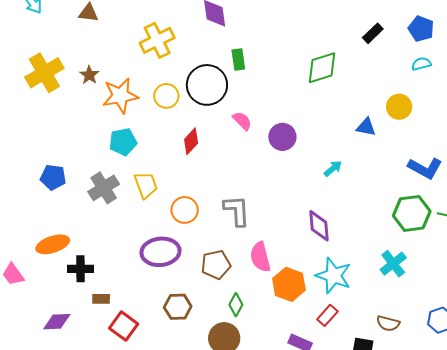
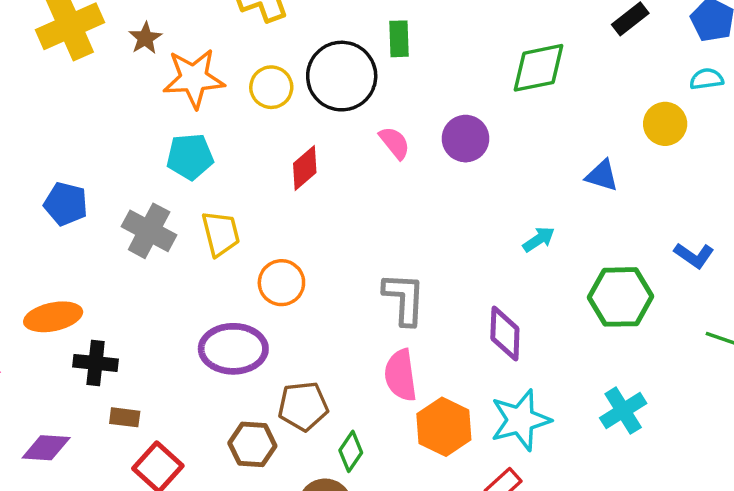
yellow circle: (399, 107) -> (665, 124), moved
purple circle: (282, 137) -> (466, 139), moved
blue L-shape: (425, 168) -> (694, 255), size x0.7
gray cross: (104, 188) -> (149, 231), turned -36
gray L-shape: (237, 211) -> (404, 299), moved
green hexagon: (412, 213) -> (621, 297), moved
brown pentagon: (216, 265) -> (303, 406), moved
cyan star: (333, 276) -> (520, 420), turned 30

